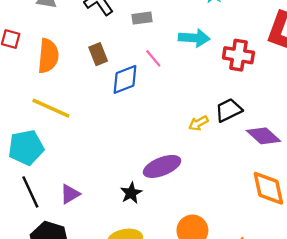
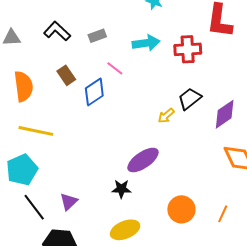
purple diamond: (263, 136) -> (225, 114), turned -64
black star: (131, 193) -> (121, 189), turned -30

